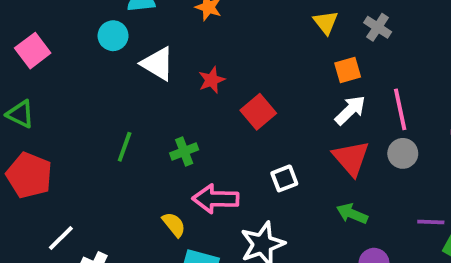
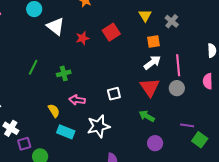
red square: (258, 112) -> (111, 32), moved
pink arrow: (216, 199) -> (77, 100), size x0.7

